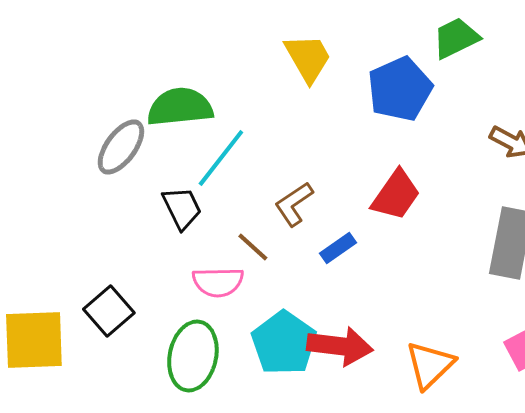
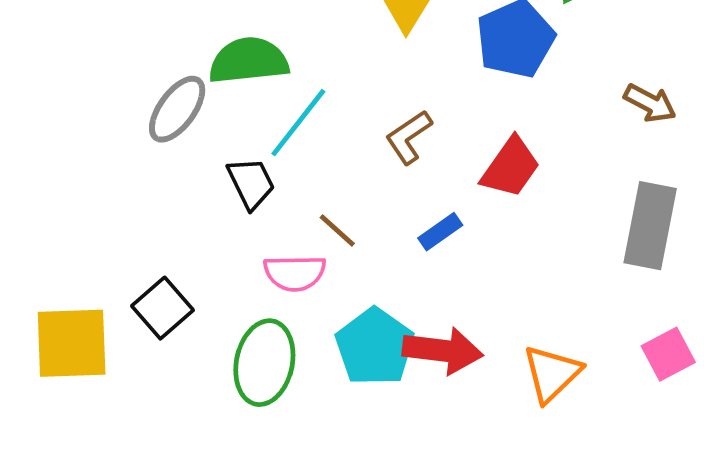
brown L-shape: (294, 204) -> (409, 137), moved

